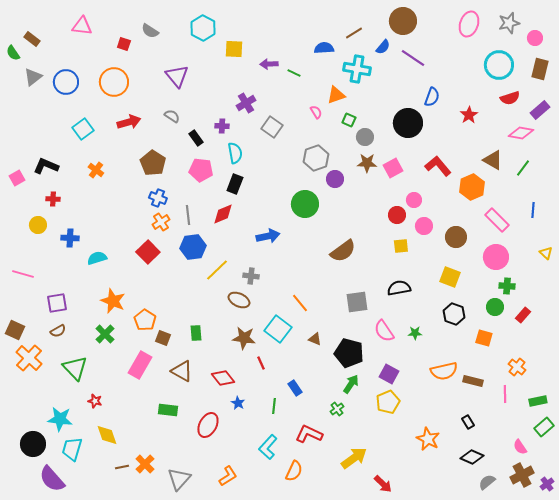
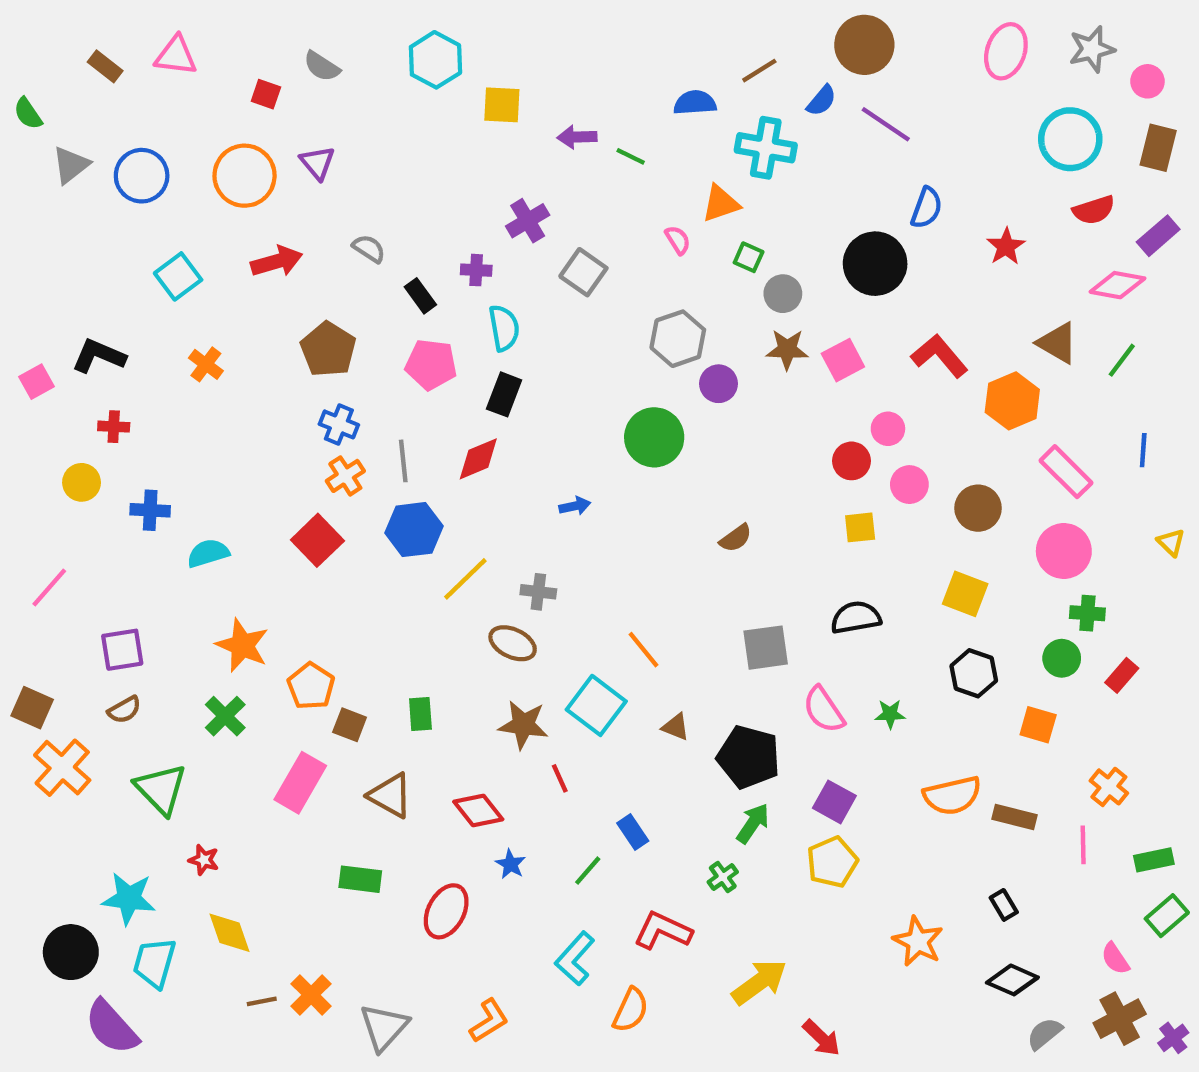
brown rectangle: (32, 39) -> (105, 66), moved
purple triangle: (177, 76) -> (317, 163), moved, size x0.7
blue arrow: (268, 236) -> (575, 506), size x0.6
brown semicircle: (343, 251) -> (736, 538), size x0.6
pink line: (23, 274) -> (49, 587), turned -65
green line: (274, 406) -> (588, 871), turned 35

